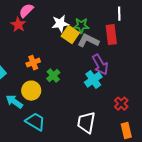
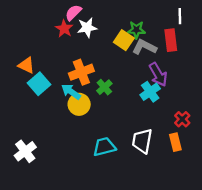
white star: (60, 24) -> (87, 28), moved
orange cross: (33, 63) -> (81, 72), size x1.5
cyan arrow: (14, 102) -> (71, 92), moved
cyan trapezoid: (35, 122) -> (104, 147), moved, turned -45
orange rectangle: (126, 131) -> (175, 142), moved

